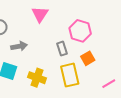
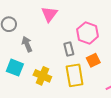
gray arrow: (19, 46) -> (27, 44), turned -105

